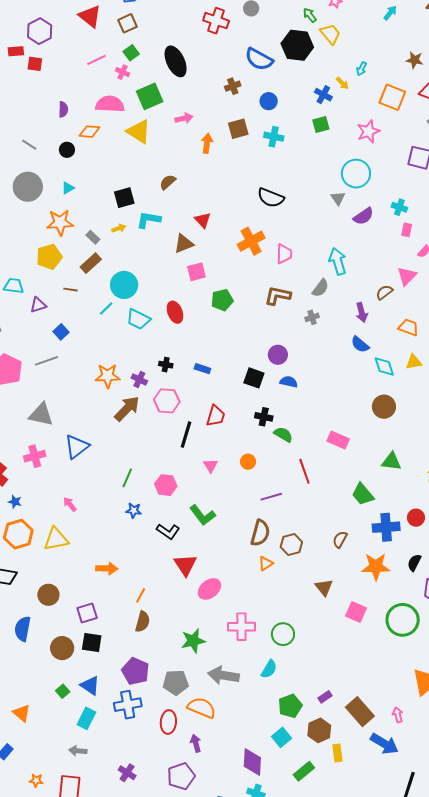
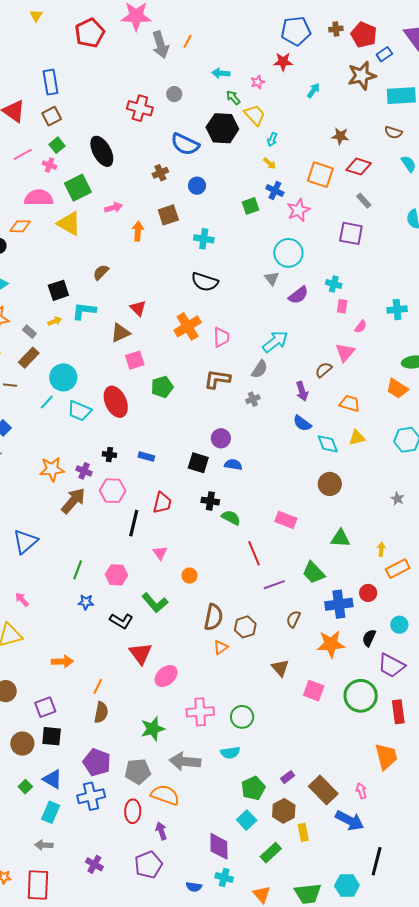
cyan arrow: (362, 69) -> (272, 139), moved
blue cross: (323, 95) -> (275, 191), moved
cyan cross: (274, 137) -> (204, 239), moved
cyan arrow: (338, 261) -> (275, 342), turned 72
red ellipse: (175, 312) -> (116, 402), size x1.4
orange circle: (248, 462) -> (189, 576), moved
purple line: (271, 497) -> (274, 585), moved
cyan semicircle: (269, 669) -> (230, 753), turned 54

